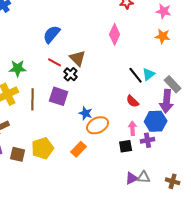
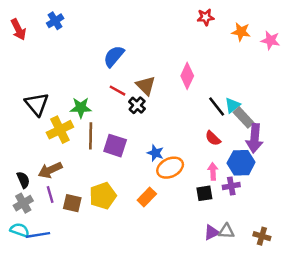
pink star: (164, 11) -> (270, 40), moved
pink diamond: (115, 34) -> (187, 76), moved
orange star: (163, 36) -> (241, 32), moved
green star: (18, 68) -> (81, 108), moved
gray rectangle: (173, 84) -> (243, 117), moved
purple square: (59, 96) -> (115, 146), moved

